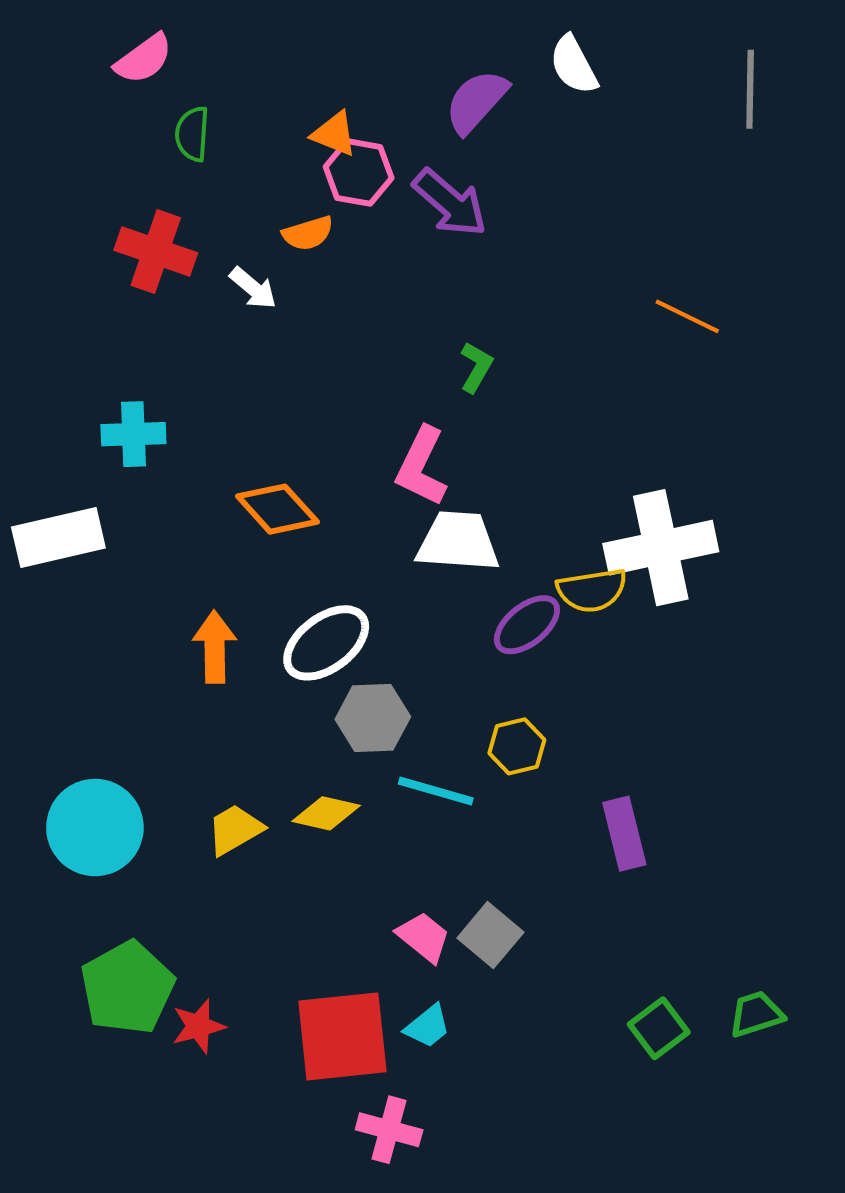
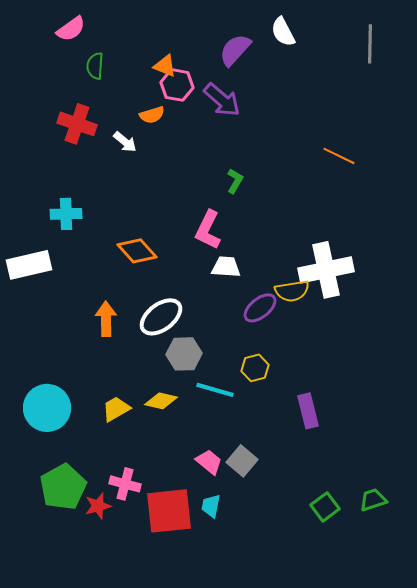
white trapezoid: (458, 542) -> (226, 267), size x0.7
cyan trapezoid: (428, 1026) -> (211, 506), turned 140
pink cross: (389, 1130) -> (125, 484), moved

